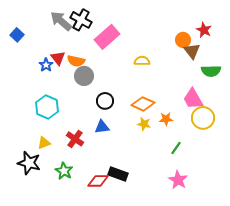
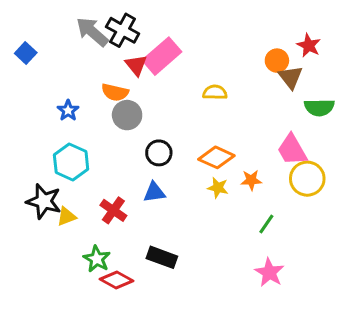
red triangle: (58, 58) -> (136, 65), moved
blue star: (46, 65) -> (68, 111), moved
black star: (29, 163) -> (44, 201), moved
black rectangle: (118, 174) -> (162, 257), moved
red diamond: (98, 181) -> (116, 280), moved, turned 30

